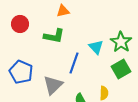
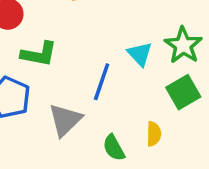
green L-shape: (54, 36) -> (39, 54), moved

